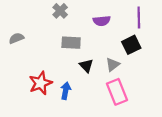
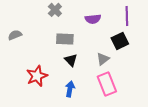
black triangle: (86, 66) -> (71, 60), moved
blue arrow: (66, 91) -> (70, 89), moved

